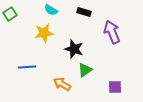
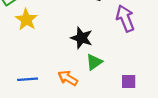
yellow star: (44, 33) -> (26, 20), moved, turned -30
blue line: (27, 67) -> (28, 79), moved

